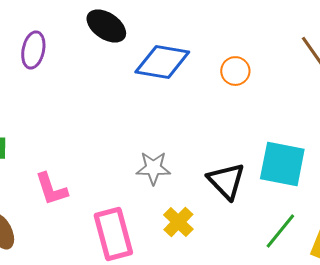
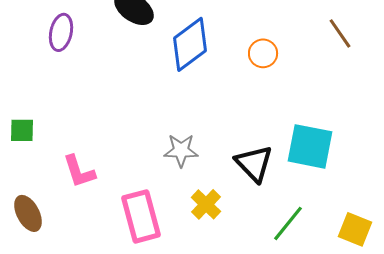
blue diamond: (162, 62) -> (190, 44), turned -46
green line: (280, 231) -> (288, 223), moved

